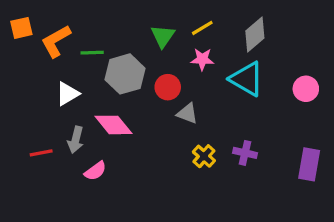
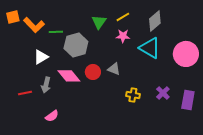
orange L-shape: (56, 41) -> (34, 25), turned -105
red circle: (168, 87) -> (93, 72), moved
pink circle: (306, 89) -> (186, 54), size x1.6
purple cross: (245, 153) -> (163, 93), moved, turned 32
yellow cross: (204, 156) -> (133, 95), moved, turned -32
pink semicircle: (95, 171) -> (52, 116), moved

